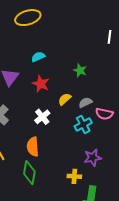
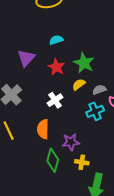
green star: (80, 70) -> (84, 63), moved, size x1.5
purple star: (93, 158) -> (71, 142), moved
green diamond: (29, 173) -> (53, 160), moved

